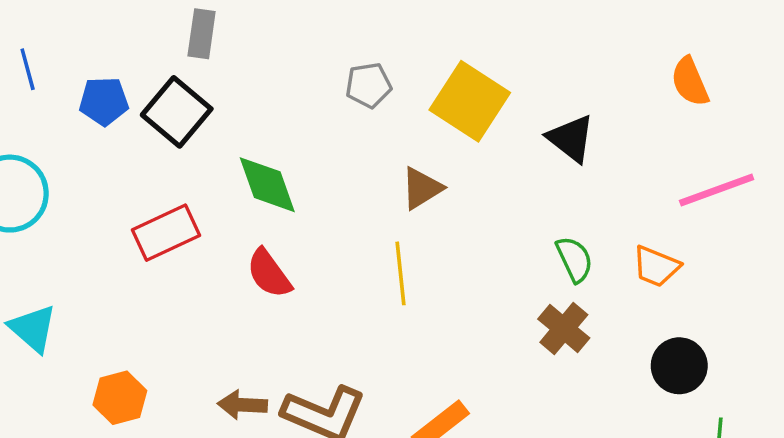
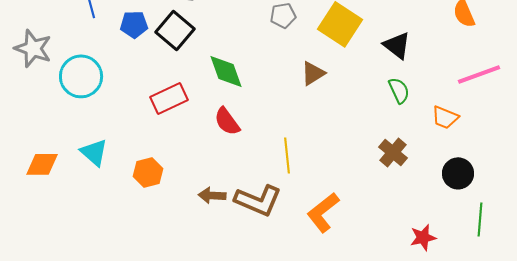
green semicircle: (574, 259) -> (399, 90), moved
yellow line: (400, 273) -> (287, 155), moved
orange hexagon: (120, 398) -> (148, 172), moved

